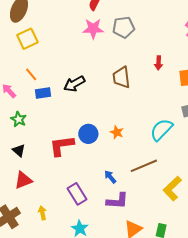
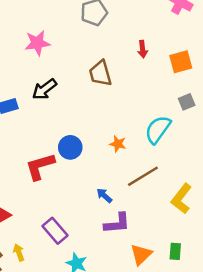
pink star: (93, 29) -> (37, 43), moved
orange star: (117, 132) -> (118, 144), moved
purple rectangle: (77, 194) -> (55, 231), moved
yellow arrow: (42, 213) -> (19, 252), moved

